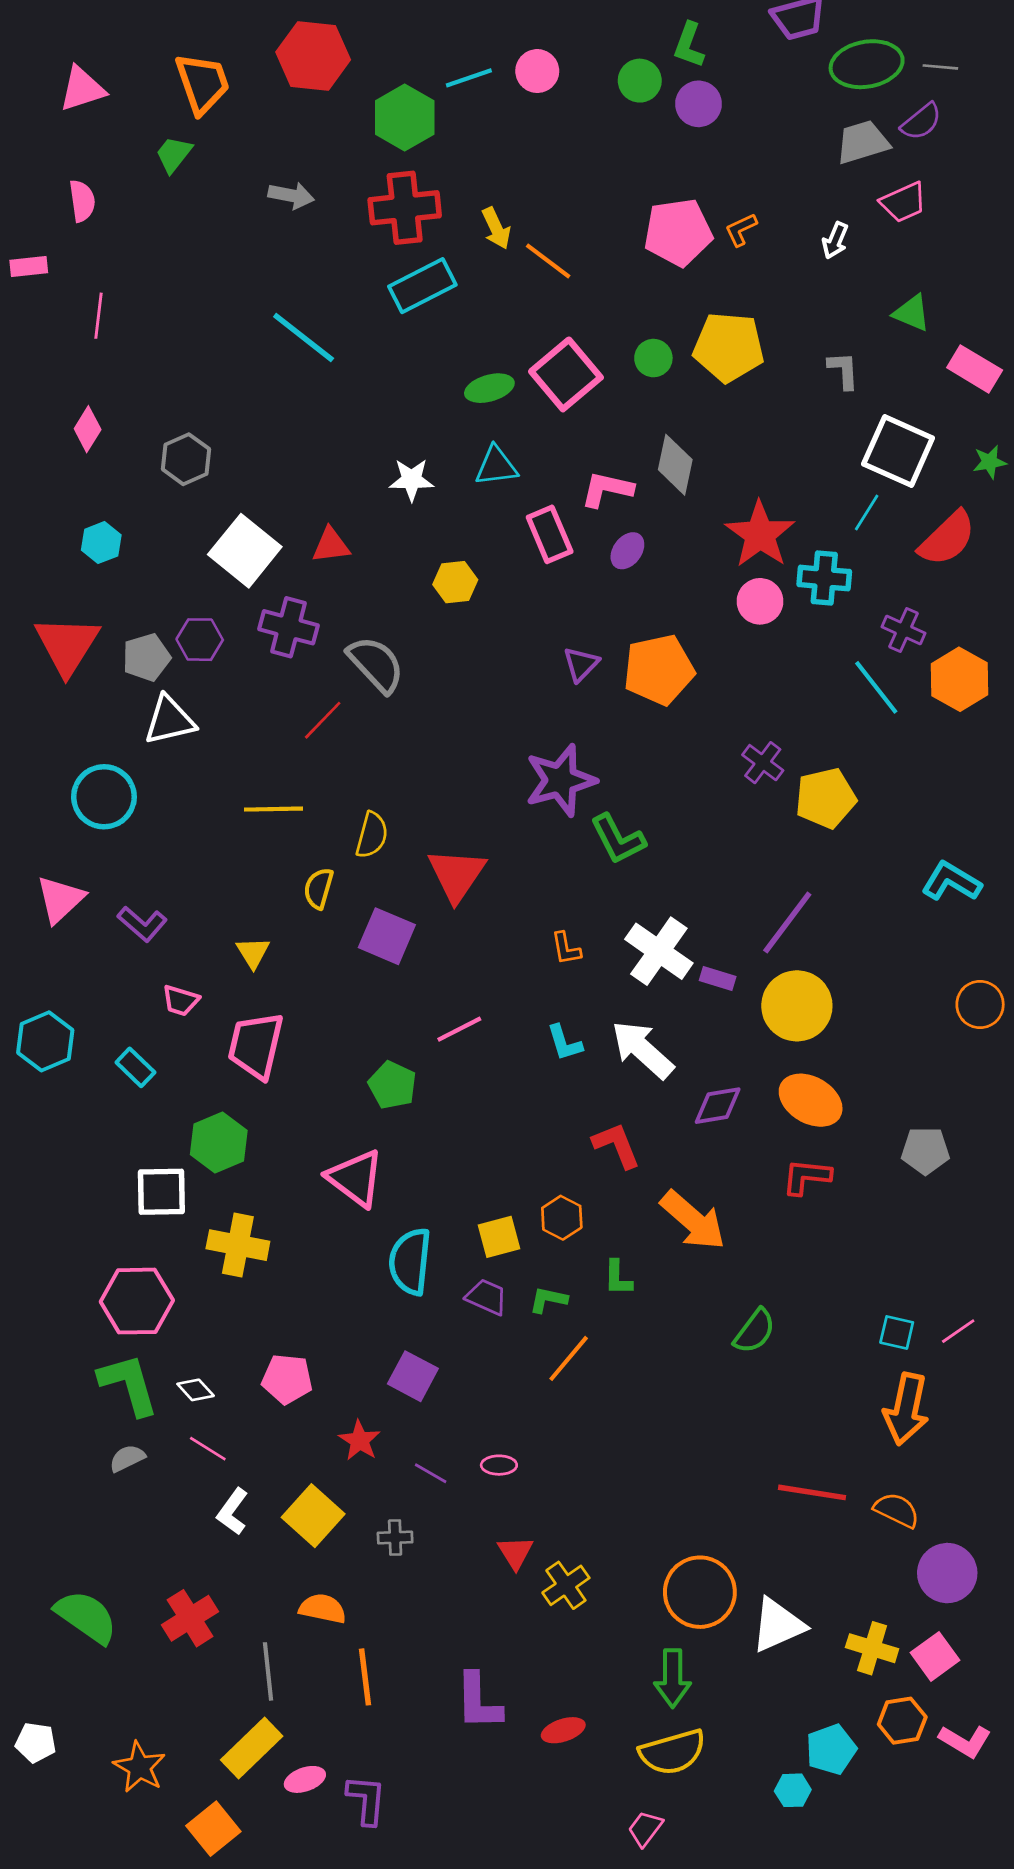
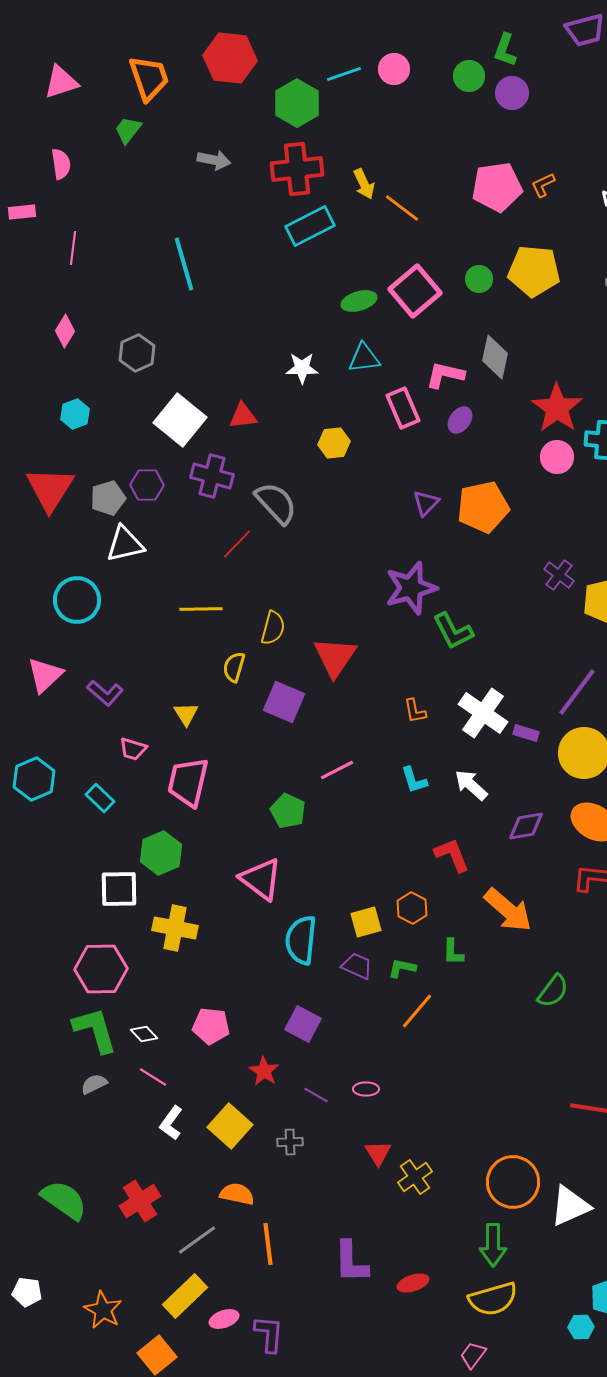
cyan line: (304, 338) -> (184, 264), moved, turned 36
white arrow: (642, 1050) -> (471, 785), size x0.7
gray line: (268, 1671) -> (197, 1240), turned 60

